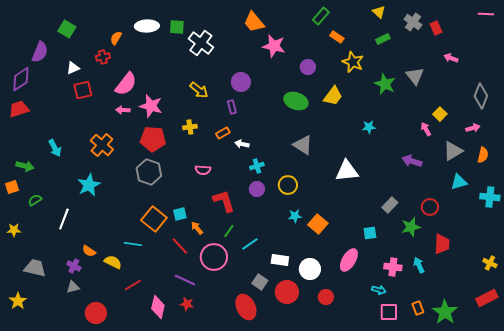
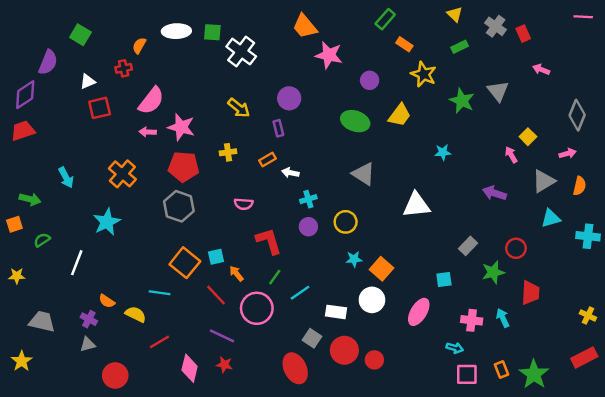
white circle: (310, 269) -> (372, 300), moved
red circle: (326, 297) -> (374, 360), moved

